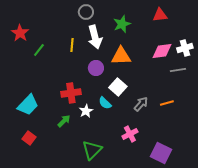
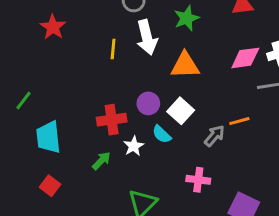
red star: (20, 33) -> (53, 27), moved
green line: (39, 50) -> (23, 100), moved
purple circle: (96, 68) -> (148, 103), moved
orange line: (167, 103) -> (239, 121), moved
cyan trapezoid: (28, 105) -> (48, 137), turned 130
pink cross: (130, 134) -> (198, 180), turned 35

